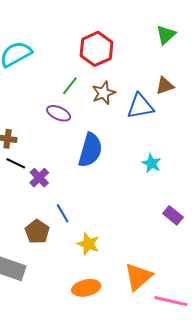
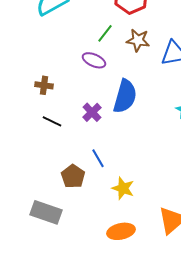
brown star: (104, 93) -> (138, 40), turned 30
black line: (16, 163) -> (52, 121), moved
purple cross: (39, 178) -> (92, 112), moved

